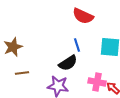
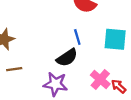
pink cross: (97, 82) -> (100, 79), turned 30

